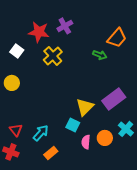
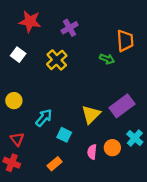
red star: (39, 32) -> (30, 21), moved
orange trapezoid: (117, 38) -> (125, 41), turned -45
yellow circle: (12, 83) -> (14, 101), moved
cyan square: (73, 125) -> (64, 135), moved
cyan arrow: (41, 133) -> (44, 118), moved

